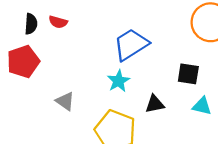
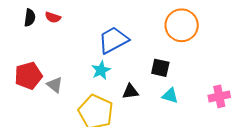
red pentagon: (23, 62) -> (28, 76), moved

